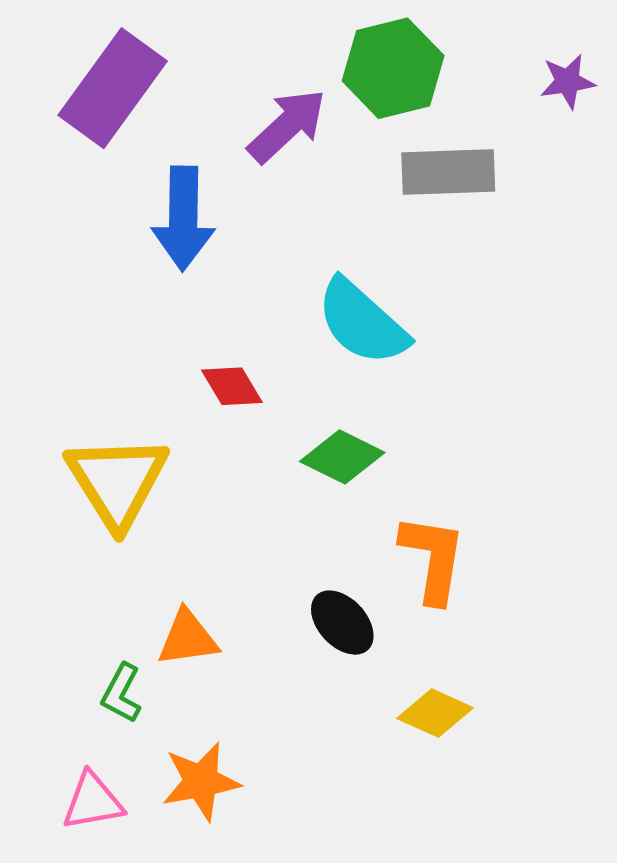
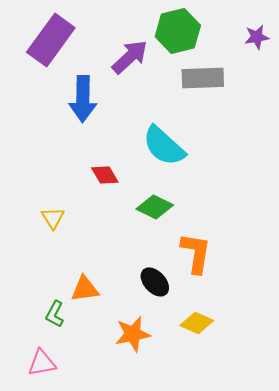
yellow triangle: (117, 481) -> (53, 218), size x0.5
orange star: (201, 782) -> (133, 334), moved

